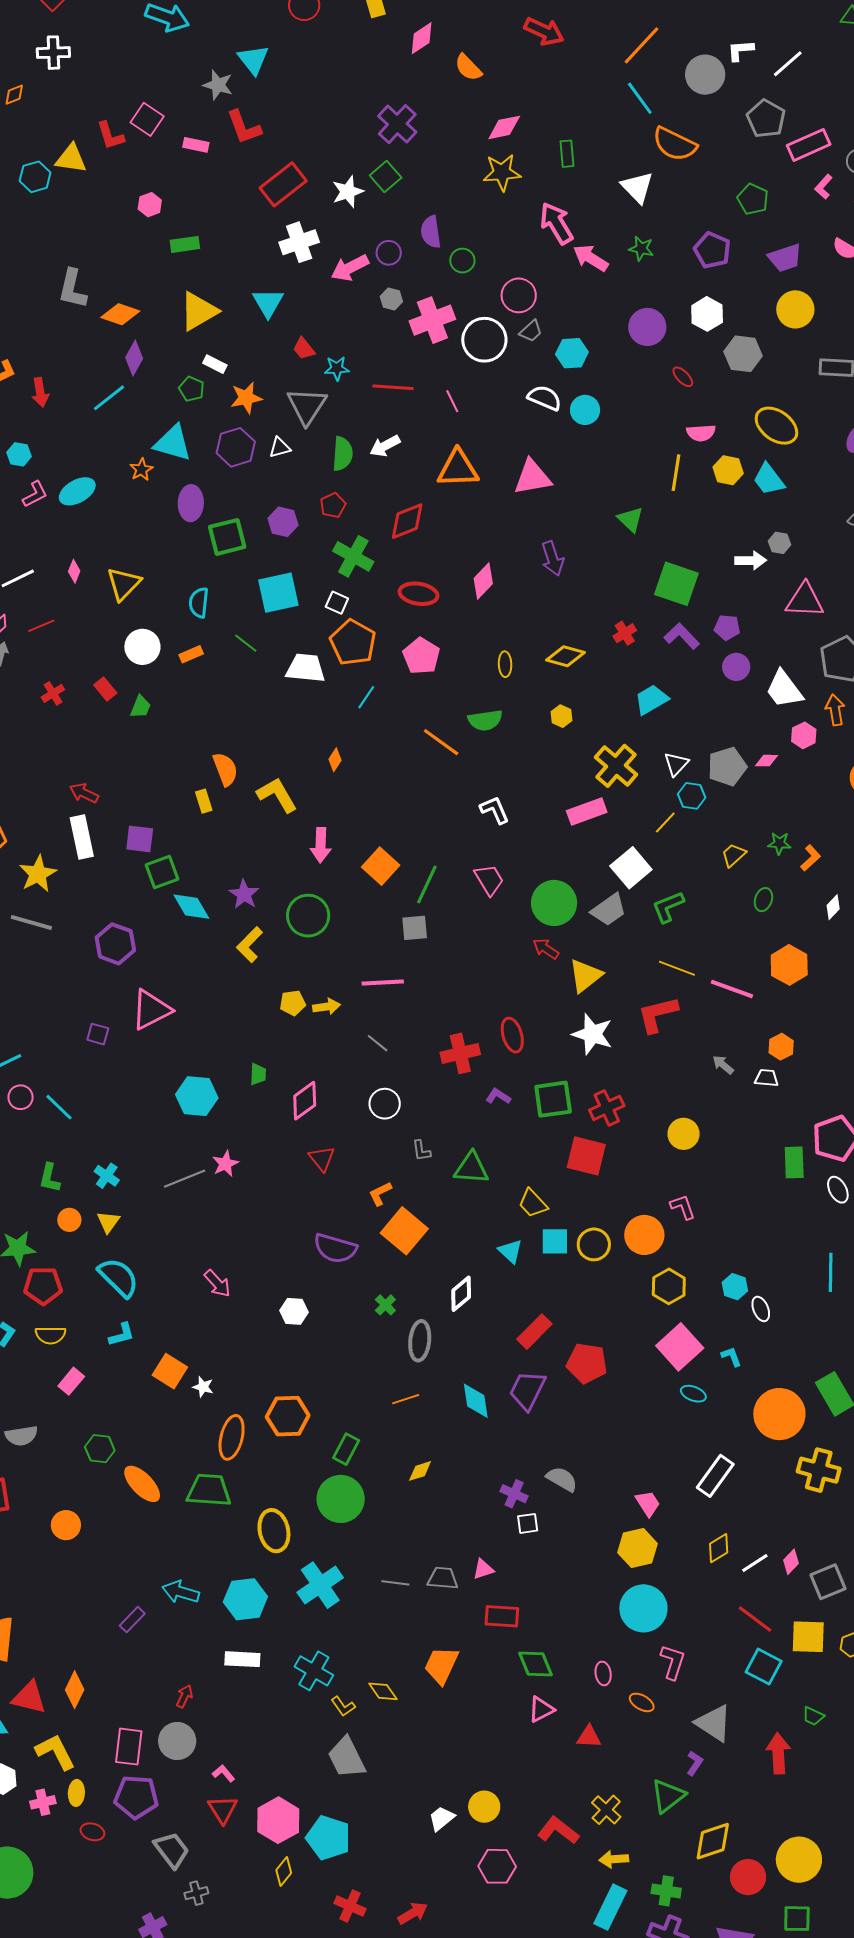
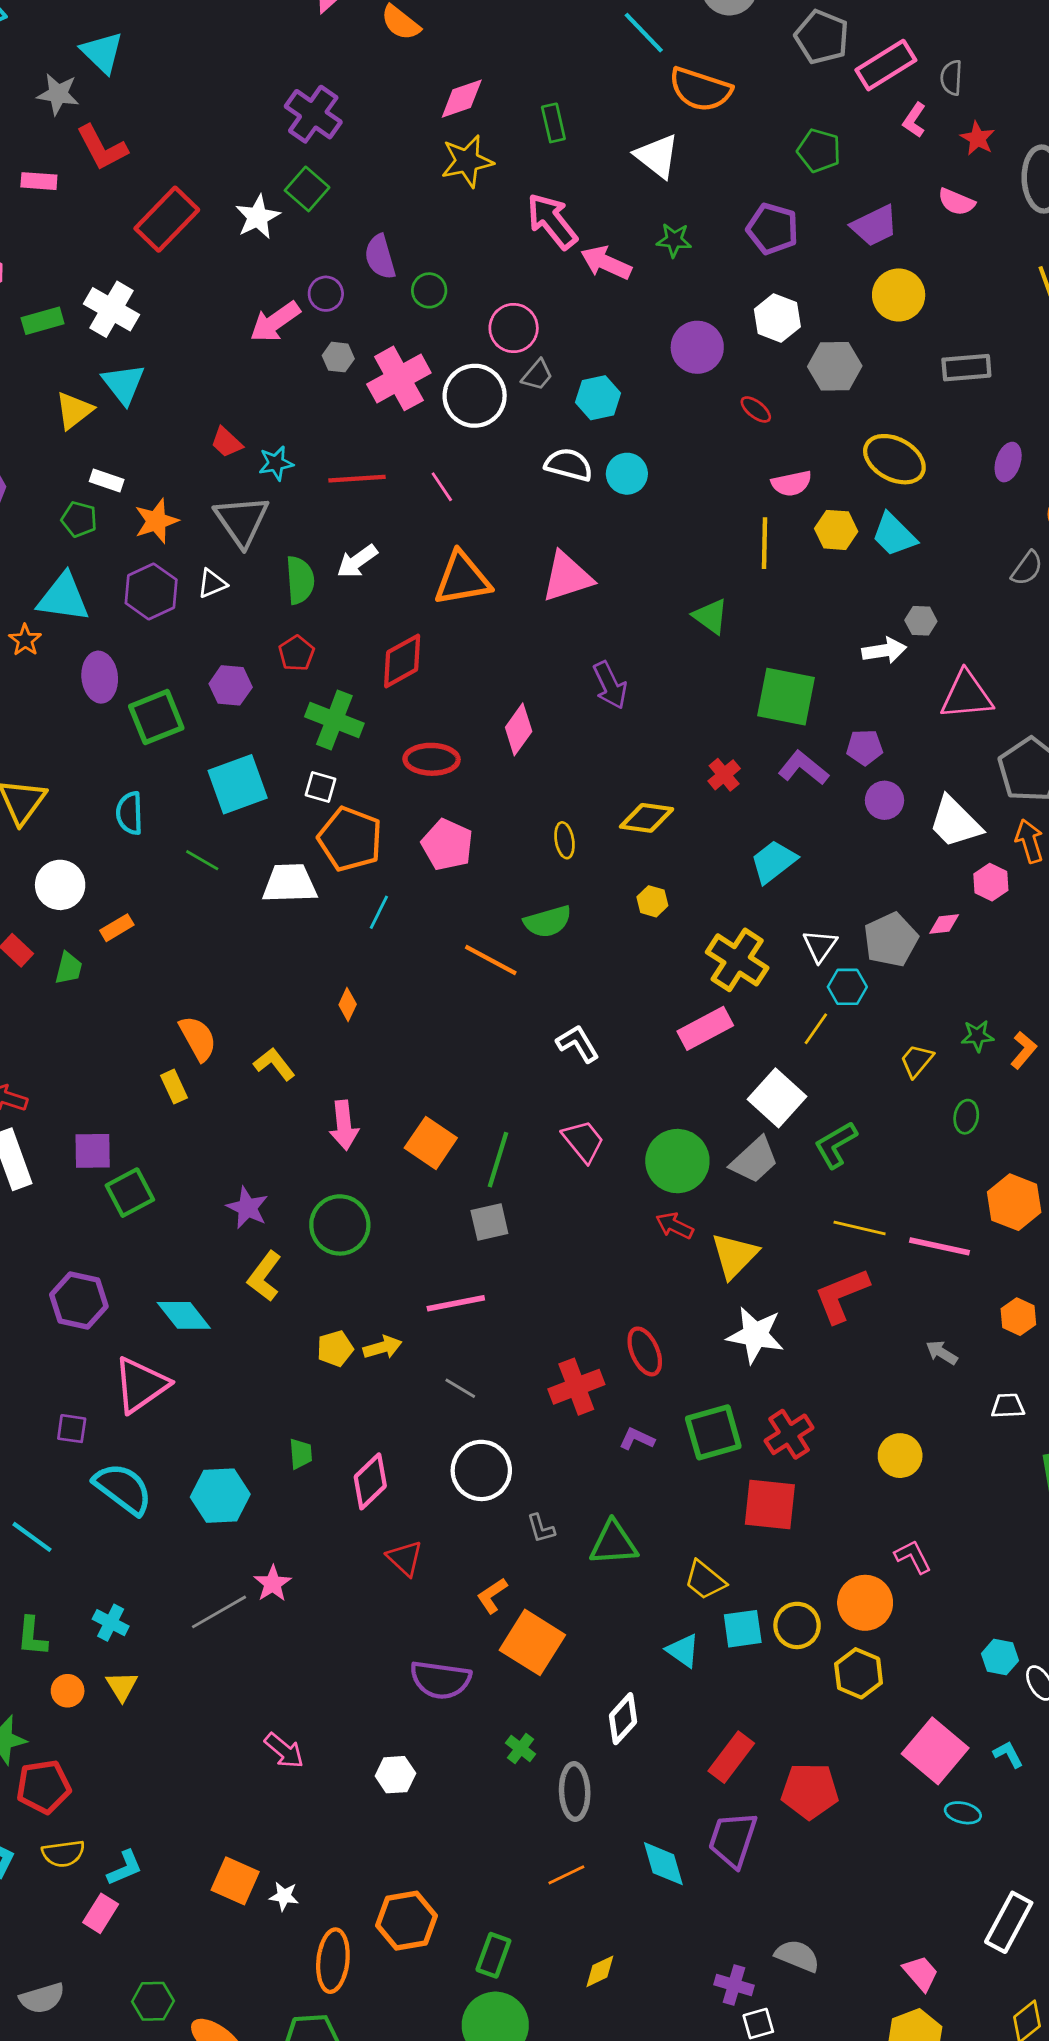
white cross: (299, 242) -> (112, 309), moved, turned -33
cyan triangle: (268, 303) -> (124, 384), moved
yellow triangle: (199, 311) -> (74, 410), size x0.7
orange rectangle: (191, 654) -> (117, 928), moved
yellow L-shape: (277, 795) -> (274, 1064), size x0.7
cyan diamond: (191, 907) -> (184, 1315), moved
white trapezoid: (766, 1078) -> (1008, 1406), moved
white circle: (385, 1104) -> (481, 1470), size x1.4
cyan semicircle: (119, 1277) -> (123, 1489), moved
yellow hexagon: (669, 1286) -> (859, 1673), moved
cyan L-shape: (122, 1335) -> (125, 1868), moved

